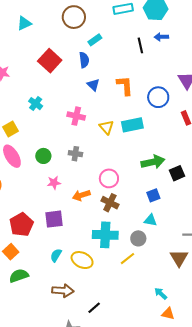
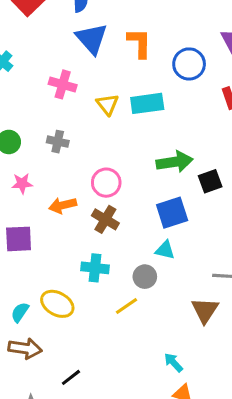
blue triangle: (93, 85) -> (92, 39), size x1.6
blue square: (153, 195) -> (172, 213), size x1.5
cyan cross: (105, 235) -> (95, 268), size x0.7
cyan semicircle: (56, 255) -> (20, 312), moved

